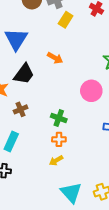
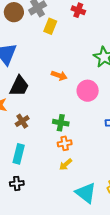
orange arrow: (55, 58) -> (59, 76), moved

